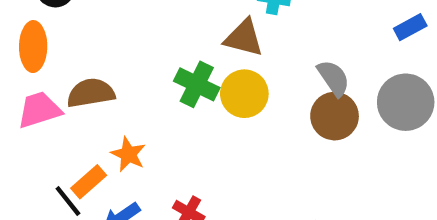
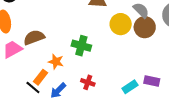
green cross: (197, 84) -> (81, 46), moved
yellow circle: (244, 94) -> (121, 24), moved

